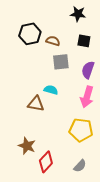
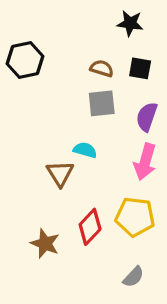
black hexagon: (30, 34) -> (25, 60), moved
brown semicircle: (53, 41) -> (102, 68), moved
brown triangle: (36, 104) -> (60, 173), turned 48
red diamond: (46, 162) -> (90, 227), moved

